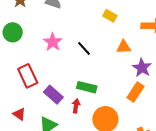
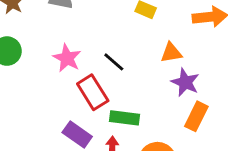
purple star: (142, 68) -> (185, 82), moved
red rectangle: (28, 76) -> (93, 92), moved

